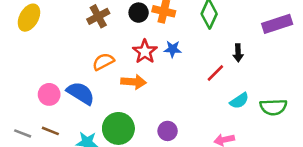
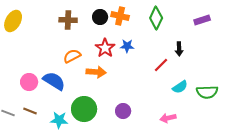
brown cross: (98, 16) -> (68, 20), turned 30
purple rectangle: (277, 24) -> (202, 20), moved, size x0.7

